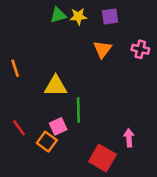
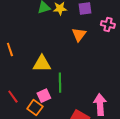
pink cross: (140, 49) -> (108, 25), moved
pink arrow: (129, 138) -> (100, 105), size x1.5

